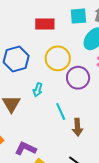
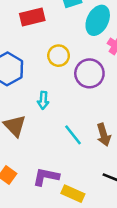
yellow circle: (58, 58) -> (59, 56), size x0.7
cyan line: (61, 111) -> (73, 135), moved

